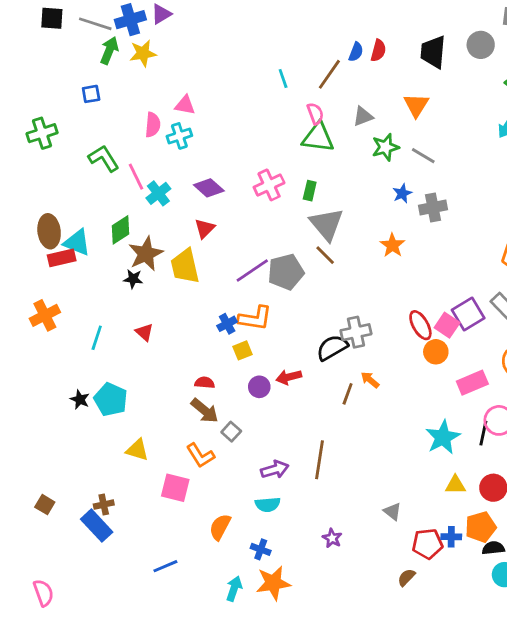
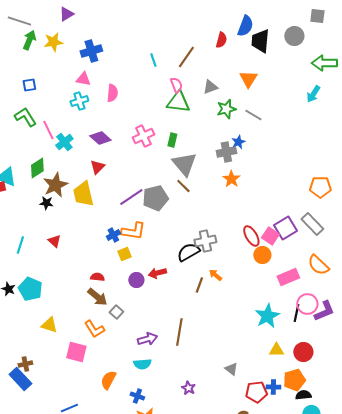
blue cross: (130, 20) -> (91, 51), moved
blue semicircle: (356, 52) -> (245, 26), moved, size x1.5
blue square: (91, 94) -> (29, 85), moved
pink semicircle: (153, 125) -> (112, 93), moved
gray cross: (433, 207) -> (226, 152), moved

